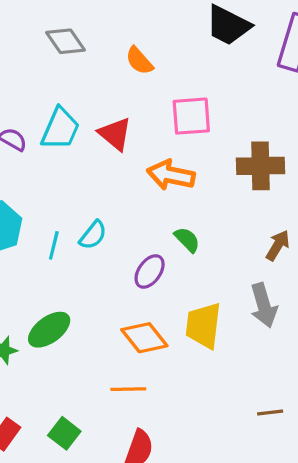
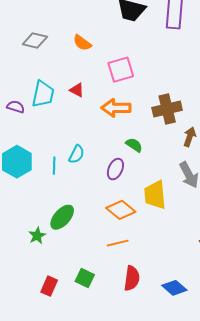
gray diamond: (65, 41) -> (35, 40), turned -30
red triangle: (115, 134) -> (77, 90), size x0.7
brown cross: (261, 166) -> (167, 109), moved

